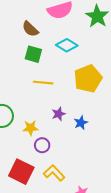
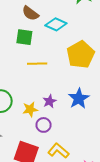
brown semicircle: (30, 29) -> (30, 13), moved
purple star: (59, 114) -> (50, 101), moved
blue star: (81, 123) -> (79, 98), size x1.5

